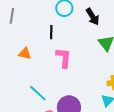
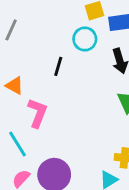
pink L-shape: (64, 58) -> (37, 113), moved

